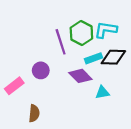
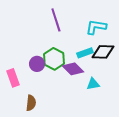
green hexagon: (81, 33) -> (54, 59), moved
purple line: (61, 42) -> (56, 20), moved
pink rectangle: (14, 86) -> (13, 78), turned -72

